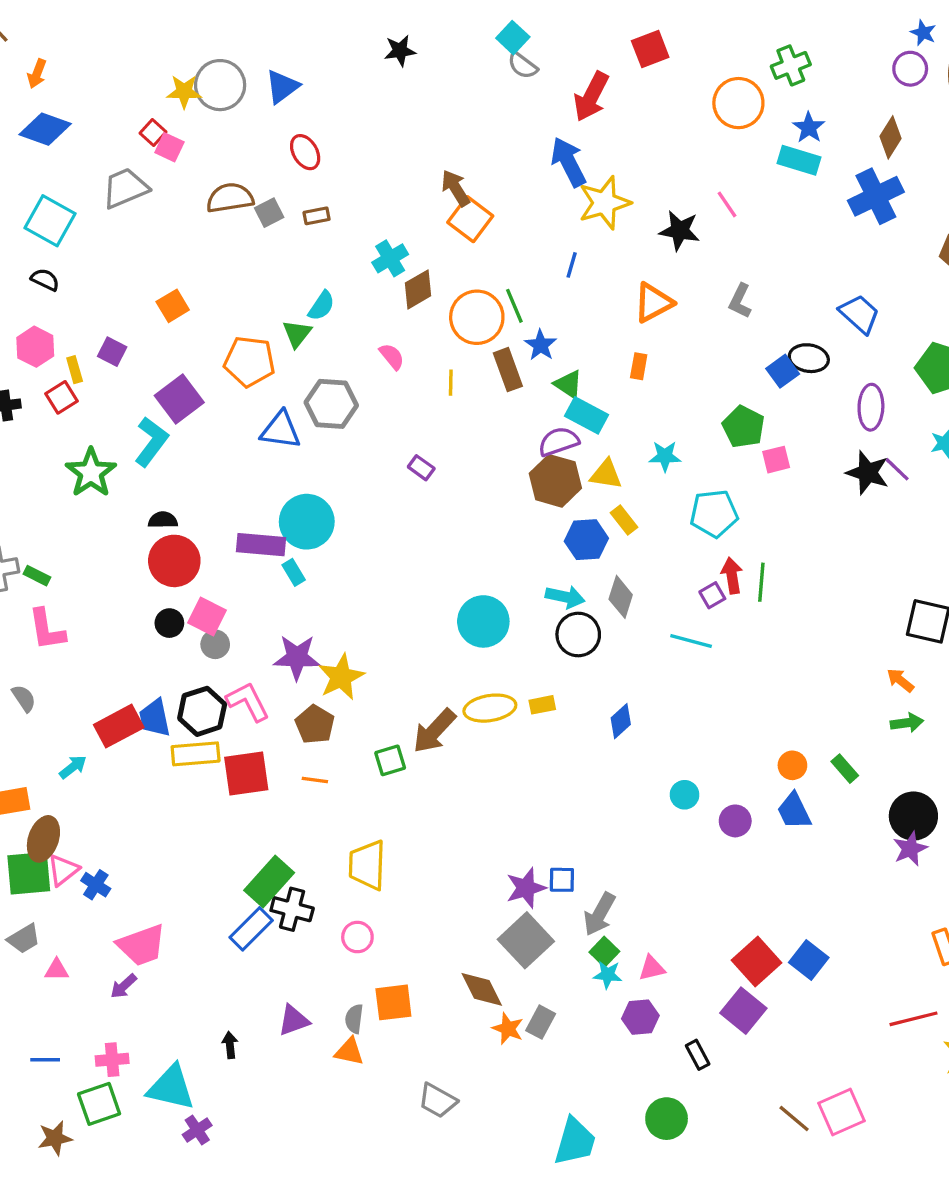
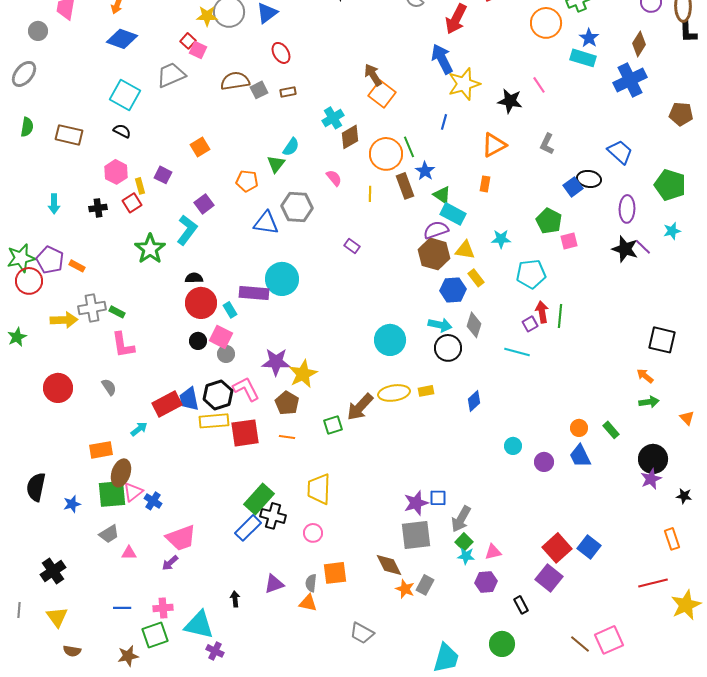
orange pentagon: (250, 361) -> (247, 181), size x0.7
purple square: (179, 399) -> (204, 204), size x0.7
cyan rectangle: (294, 572) -> (230, 310), moved
gray square: (526, 940) -> (416, 535), turned 36
purple cross: (197, 1130) -> (215, 651), turned -30

